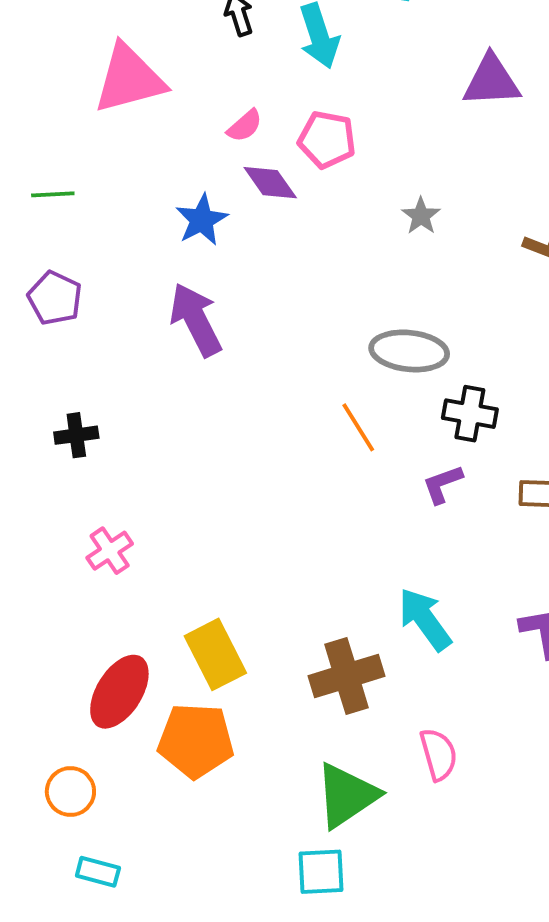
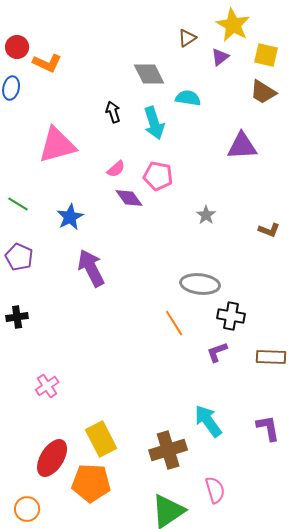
green line: (53, 194) -> (18, 204), turned 35
blue star: (202, 220) -> (70, 217), moved
black cross: (76, 435) -> (17, 317), moved

